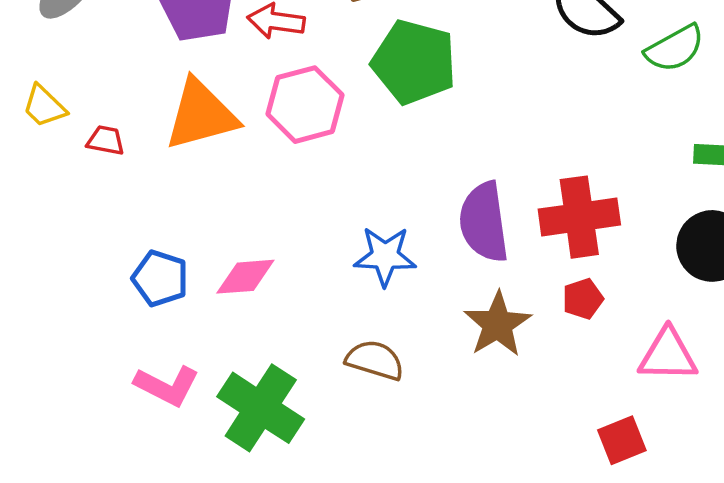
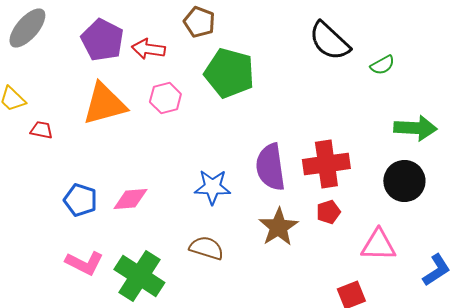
green semicircle: (675, 48) -> (382, 65), size x0.7
pink hexagon: (305, 105) -> (165, 98), size x0.7
red trapezoid: (106, 140) -> (41, 130), moved

